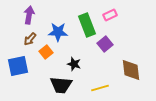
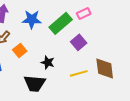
green rectangle: (87, 25) -> (61, 23), turned 70
blue star: (58, 32) -> (32, 19), moved
yellow line: (100, 88) -> (79, 73), moved

